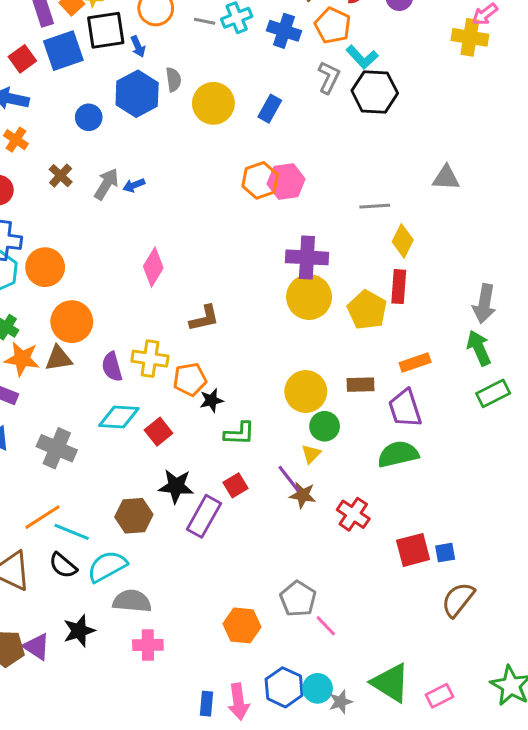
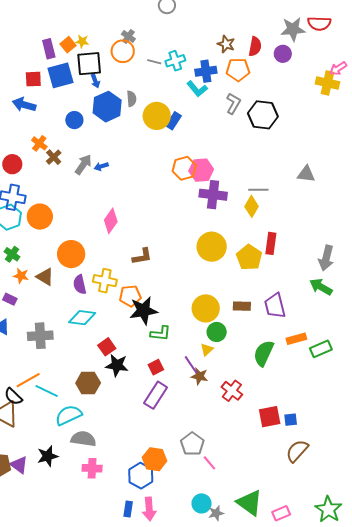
orange pentagon: (333, 26) -> (238, 70), turned -30
blue cross: (284, 31) -> (206, 71), turned -30
blue arrow: (138, 47) -> (95, 81), moved
cyan L-shape: (362, 57) -> (197, 89), moved
red square: (22, 59) -> (33, 79), turned 30
blue rectangle: (270, 109) -> (174, 121), moved
orange cross: (16, 140) -> (39, 143), moved
yellow diamond: (403, 241) -> (252, 206), moved
purple cross: (307, 257) -> (213, 195), moved
orange circle: (72, 322) -> (71, 254), moved
green arrow: (479, 348) -> (321, 287), turned -40
brown triangle: (59, 358) -> (45, 277), turned 36
orange star: (22, 359) -> (21, 276), size x0.7
orange rectangle: (415, 363) -> (296, 339), moved
green rectangle: (493, 393) -> (321, 349), moved
black star: (211, 400) -> (144, 311), size x1.8
purple trapezoid: (405, 408) -> (275, 306), moved
red square: (159, 432) -> (107, 347), moved
gray cross: (57, 448) -> (40, 336), turned -30
green semicircle: (398, 454) -> (264, 353), turned -56
purple rectangle: (204, 516) -> (156, 395), moved
black semicircle: (63, 565) -> (13, 396), moved
blue hexagon: (284, 687) -> (141, 476), moved

